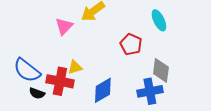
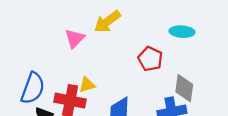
cyan ellipse: (159, 20) -> (182, 32), turned -60
blue semicircle: (27, 70) -> (33, 88), turned -108

